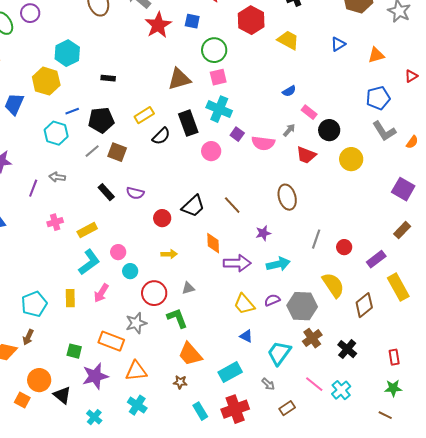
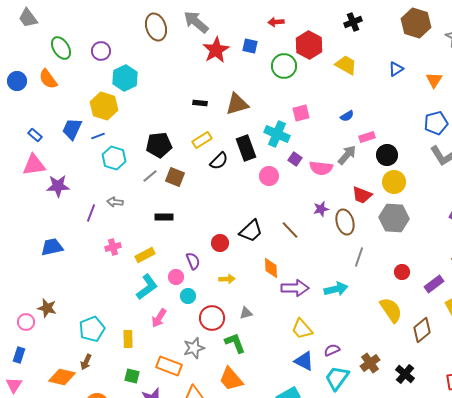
purple circle: (30, 13) -> (101, 51), moved
green circle: (214, 50) -> (284, 66), moved
orange triangle: (376, 55) -> (434, 80), turned -42
pink square: (218, 77) -> (301, 113), moved
black rectangle: (108, 78) -> (200, 103), moved
blue line: (72, 111) -> (98, 136), moved
pink rectangle: (309, 112) -> (367, 137), turned -56
gray arrow: (289, 130) -> (347, 155), size x1.5
red trapezoid: (306, 155) -> (362, 195), moved
yellow circle: (351, 159) -> (394, 182), moved
black rectangle: (106, 192) -> (164, 217), turned -48
purple semicircle: (135, 193) -> (193, 261), moved, turned -126
purple star: (263, 233) -> (321, 209), moved
gray line: (316, 239) -> (359, 257), moved
yellow rectangle: (70, 298) -> (128, 339), moved
purple semicircle: (272, 300) -> (332, 350), moved
gray hexagon: (302, 306) -> (394, 218), moved
blue triangle: (246, 336) -> (304, 361), size x1.5
orange trapezoid: (190, 354) -> (231, 379), moved

